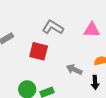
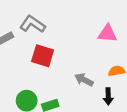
gray L-shape: (53, 27) -> (33, 24), moved

